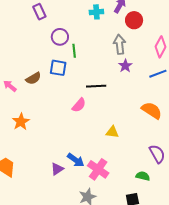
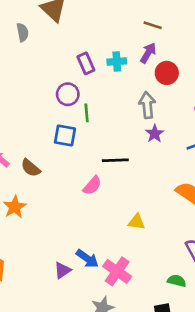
purple rectangle: (39, 12) -> (86, 63), moved
brown semicircle: (33, 78) -> (31, 168), moved, turned 70

